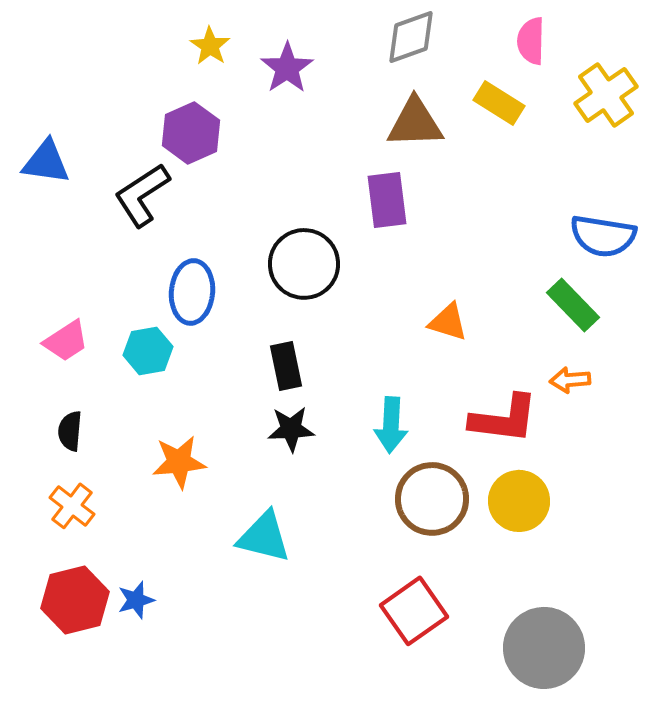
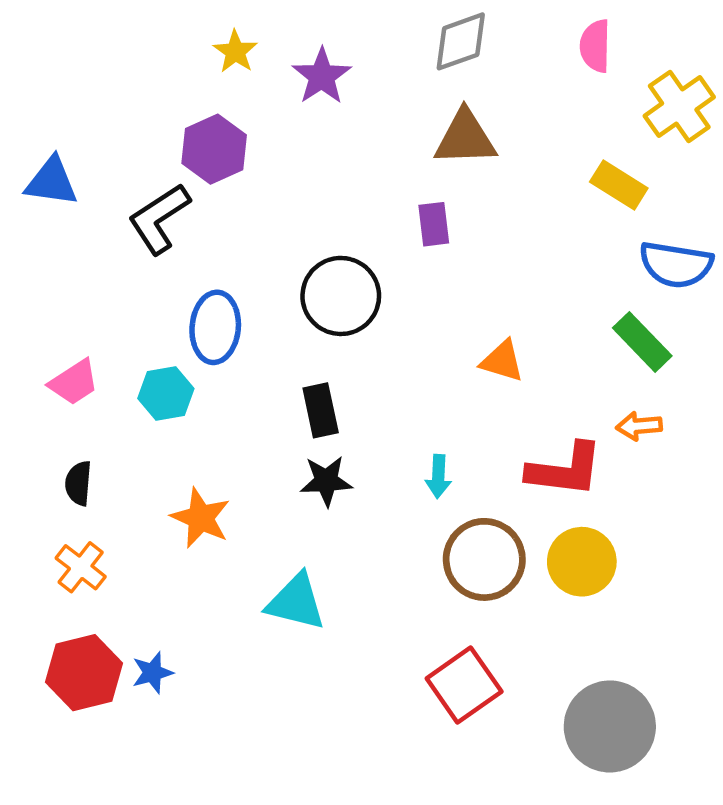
yellow rectangle: (499, 103) -> (619, 185), moved
purple rectangle: (387, 200) -> (434, 224), size x0.7
cyan arrow: (391, 425) -> (438, 476), size x0.7
orange star: (179, 462) -> (201, 518), turned 30

